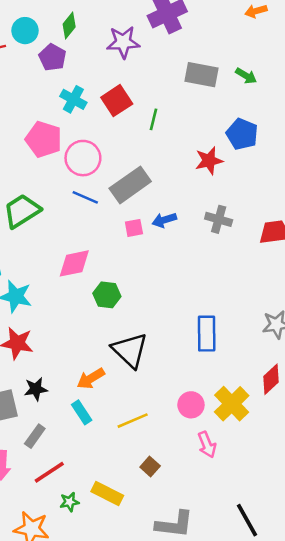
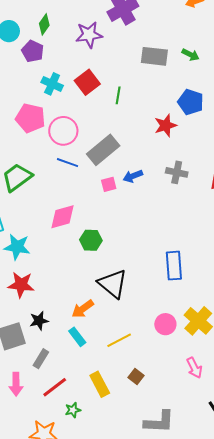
pink arrow: (207, 445) -> (194, 368), moved
yellow rectangle: (107, 494) -> (100, 384), moved, turned 40

